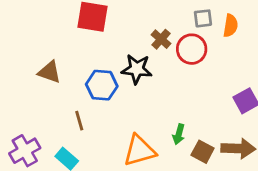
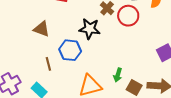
brown triangle: (49, 72) -> (42, 29), moved
blue hexagon: (102, 85) -> (70, 50), moved

